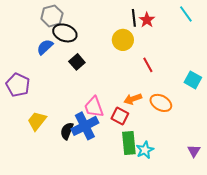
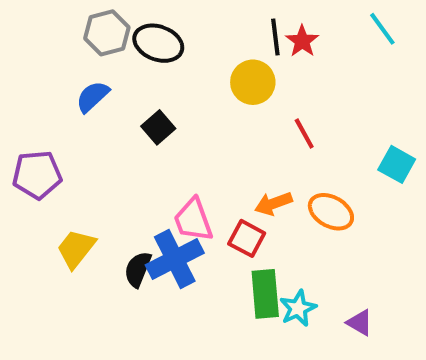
black ellipse: (65, 33) -> (158, 43), moved
purple pentagon: (18, 85) -> (37, 175), turned -30
purple triangle: (194, 151) -> (360, 323), moved, turned -32

